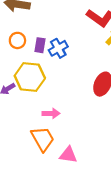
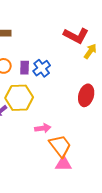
orange trapezoid: (43, 139) -> (60, 146), moved

